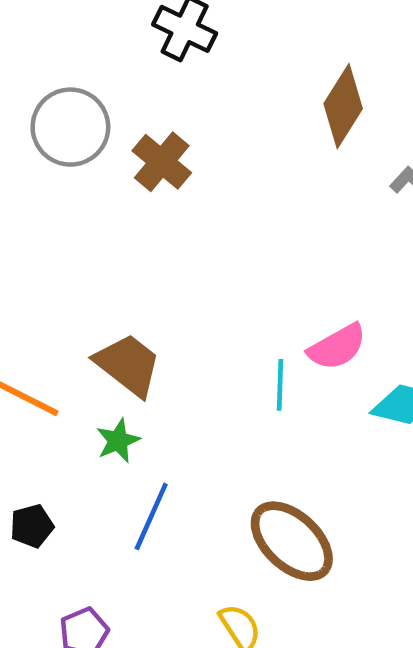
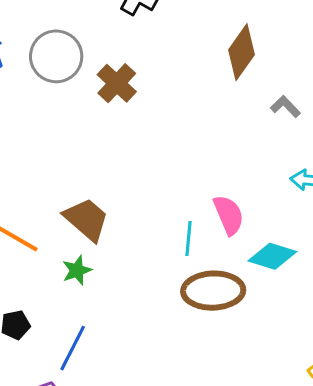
pink semicircle: (337, 347) -> (229, 215), turned -87
blue line: (151, 516) -> (73, 348), moved
brown ellipse: (292, 541) -> (213, 291), moved, turned -48

